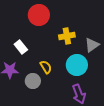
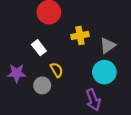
white rectangle: (21, 47) -> (39, 48), moved
cyan circle: (77, 65) -> (104, 72), moved

